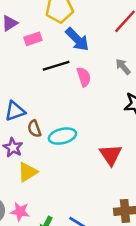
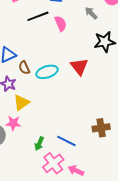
red triangle: (111, 155) -> (79, 67), moved
pink star: (20, 212) -> (13, 123), moved

